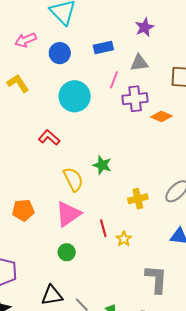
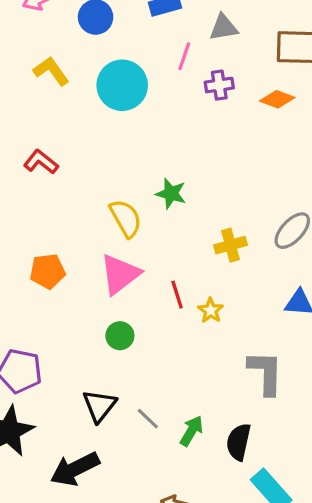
yellow L-shape: (18, 83) -> (51, 71), moved
purple cross: (135, 99) -> (219, 85), size x0.7
orange diamond: (161, 117) -> (277, 99), moved
red L-shape: (49, 138) -> (41, 162), moved
black triangle: (52, 295) -> (99, 406), turned -40

